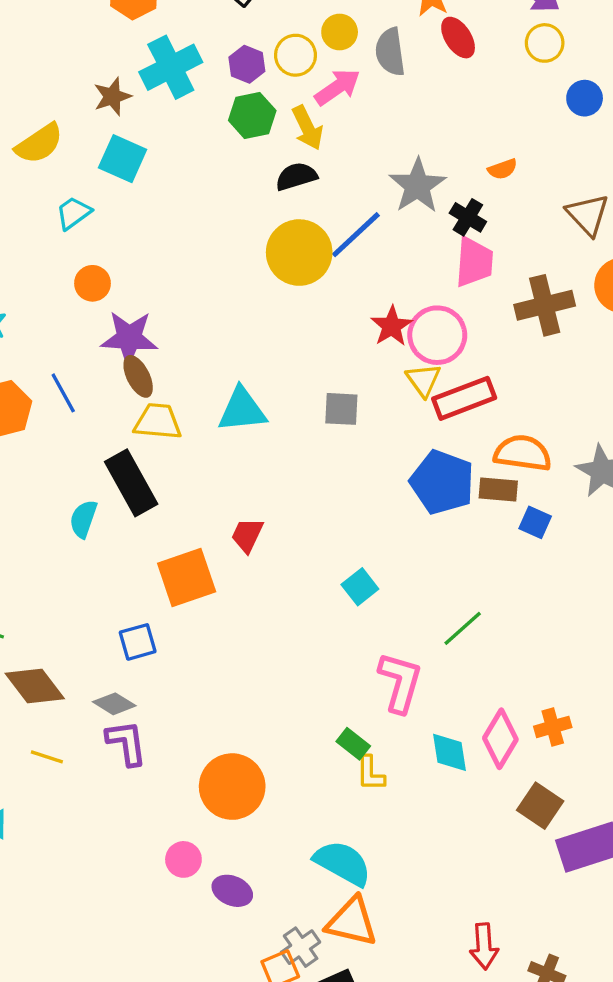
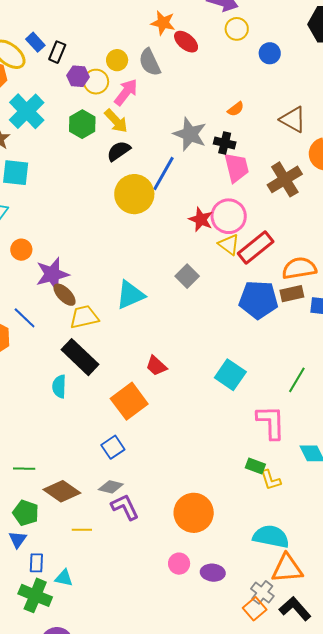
purple hexagon: (247, 64) -> (78, 76), moved
gray square: (341, 409) -> (187, 276), turned -30
red trapezoid: (247, 535) -> (156, 366), turned -55
cyan square: (360, 587) -> (230, 375), size x1.4

